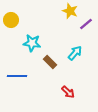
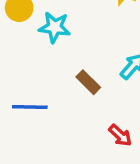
cyan star: (32, 43) -> (55, 27), moved

